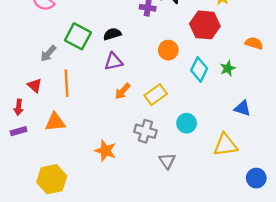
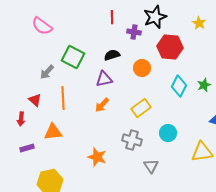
red hexagon: (205, 25) -> (170, 47), moved
black semicircle: (112, 34) -> (112, 55), moved
orange circle: (168, 50) -> (142, 68), moved
orange arrow: (123, 91) -> (102, 105), moved
purple rectangle: (19, 131) -> (27, 148), moved

